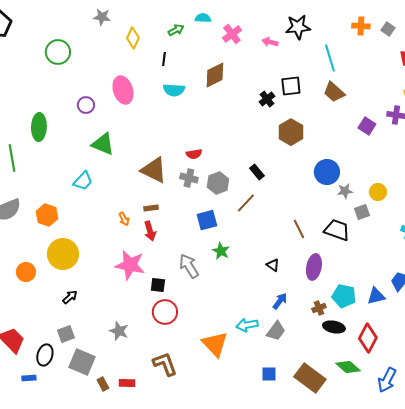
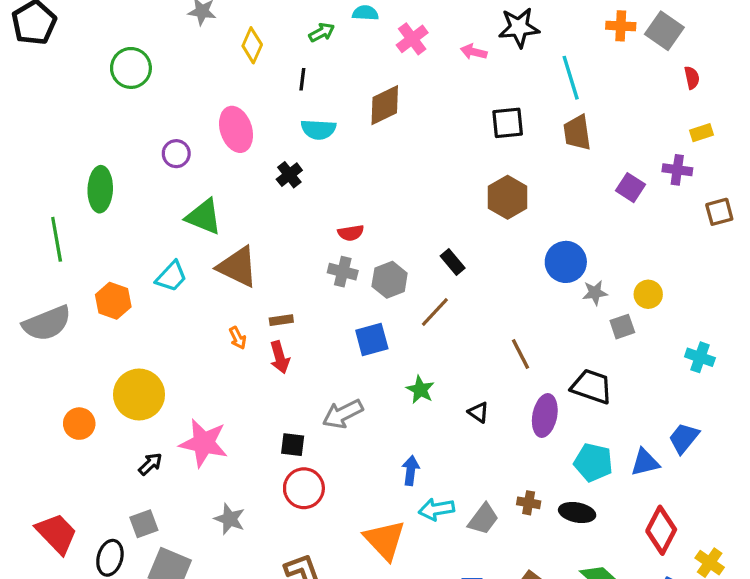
gray square: (388, 29) -> (664, 31), size x1.6
brown trapezoid: (334, 92) -> (577, 133), turned 40
black cross: (267, 99) -> (289, 175), moved
brown triangle: (154, 170) -> (238, 267), moved
orange hexagon: (47, 215) -> (113, 301), moved
black trapezoid: (337, 230) -> (592, 386), moved
green star: (221, 251) -> (420, 390), moved
pink star: (130, 265) -> (204, 443), moved
gray arrow: (189, 266) -> (343, 414), turned -85
blue arrow: (280, 301) -> (411, 470), moved, turned -30
brown cross: (319, 308) -> (529, 503), moved, turned 32
red diamond: (368, 338) -> (661, 530), moved

